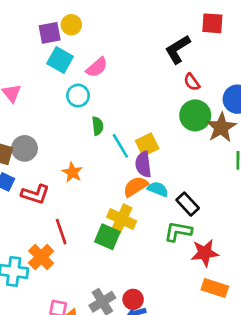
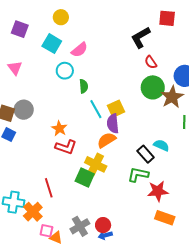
purple square: (50, 33) -> (20, 29), moved, turned 30
green semicircle: (98, 126) -> (84, 86), moved
cyan semicircle: (158, 189) -> (161, 145), moved
red L-shape: (35, 194) -> (66, 147), moved
red line: (61, 232) -> (49, 188), moved
orange cross: (41, 257) -> (33, 212), moved

